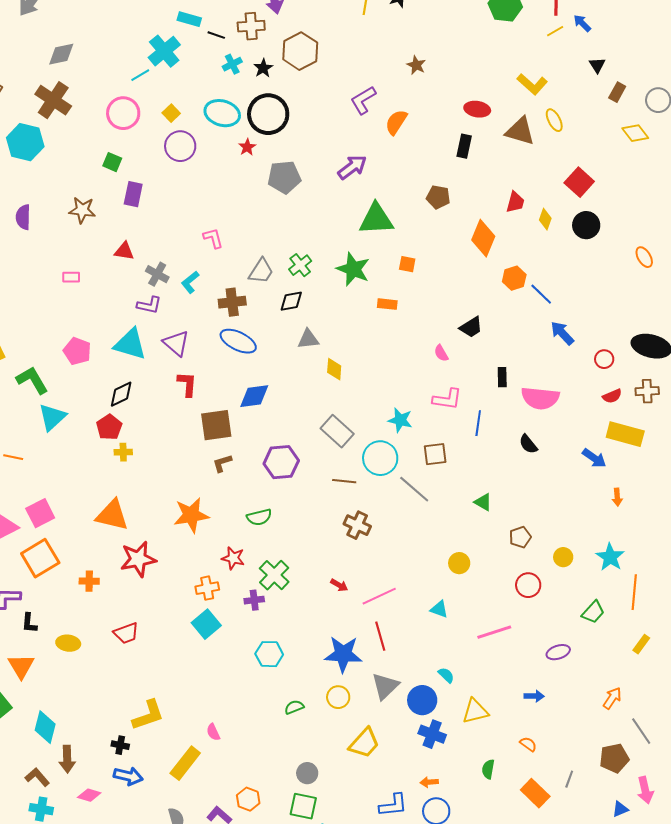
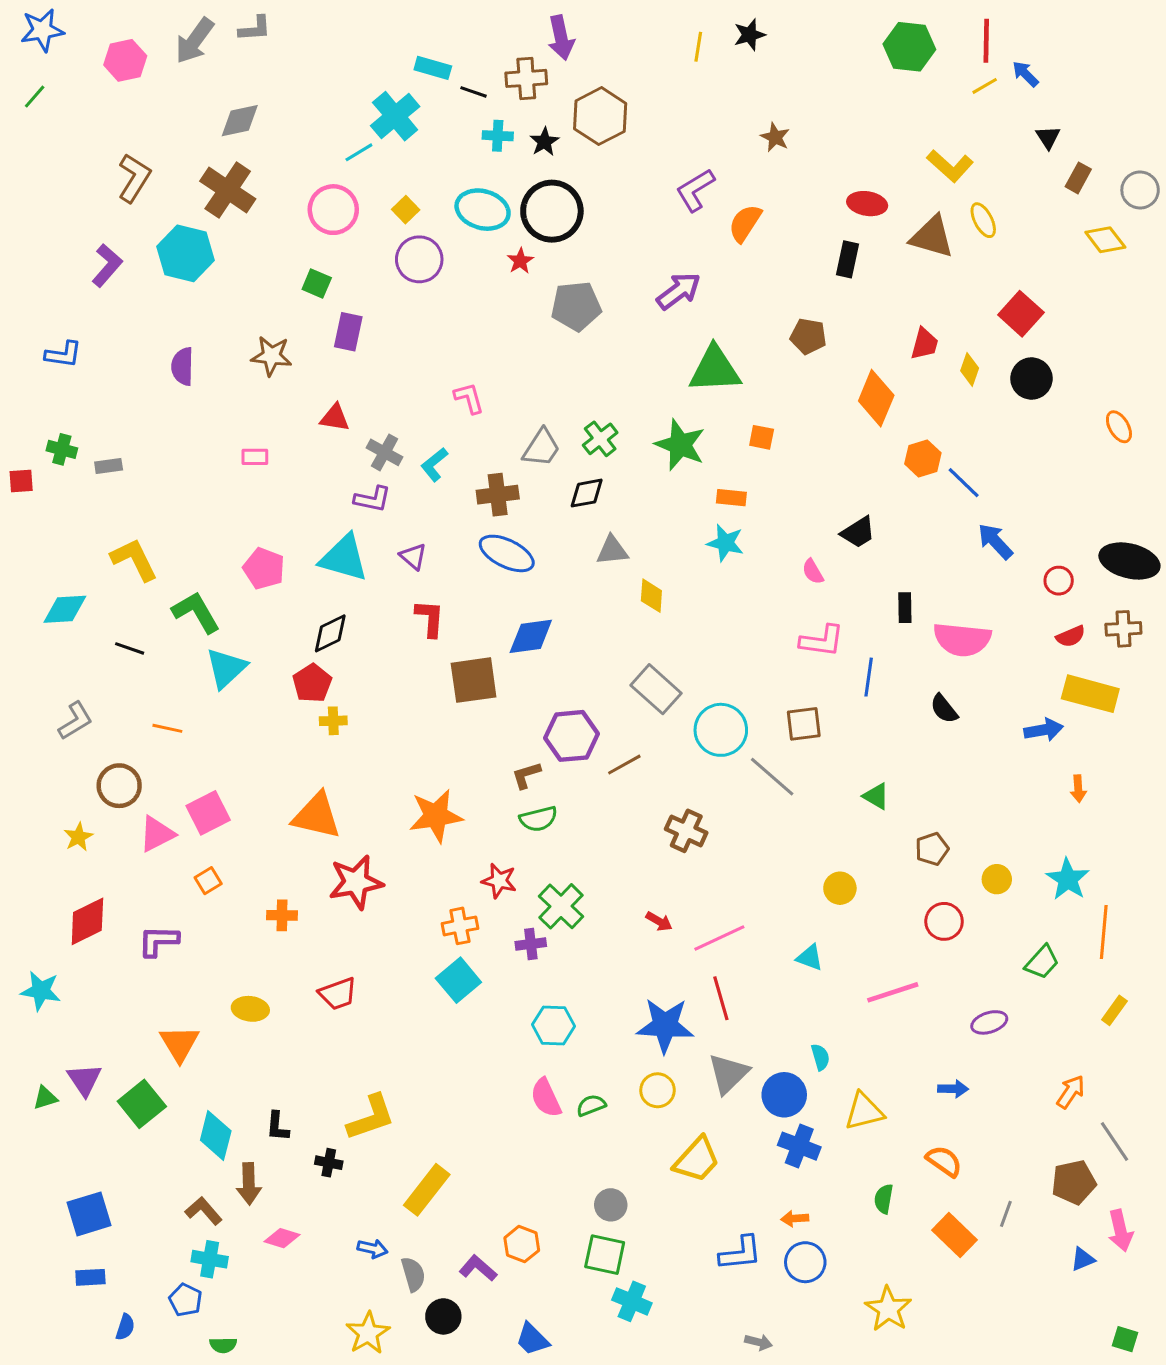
cyan cross: (232, 64) -> (498, 136), turned 30
purple triangle: (176, 343) -> (413, 556), size x0.7
cyan star: (400, 420) -> (725, 543), moved
blue arrow: (594, 458) -> (1044, 730), turned -45
brown L-shape: (222, 463) -> (526, 775), moved
brown line: (344, 481) -> (624, 765), moved, turned -35
orange square: (40, 558) -> (208, 881), size x0.5
black L-shape: (29, 623) -> (277, 1126), moved
cyan semicircle: (446, 675) -> (820, 1057), turned 30
pink semicircle: (213, 732) -> (546, 1098), moved, size x1.5
orange semicircle: (528, 744) -> (944, 1161), size x1.4
blue arrow: (128, 776) -> (372, 1249), moved, size x0.7

